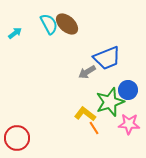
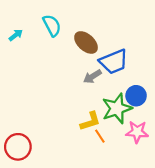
brown ellipse: (67, 24) -> (86, 42), moved
yellow L-shape: (85, 114) -> (90, 121), turned 125

